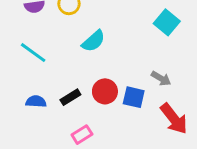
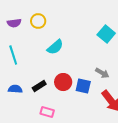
cyan line: (33, 53) -> (13, 55), turned 36
pink rectangle: (82, 135) -> (47, 112), turned 48

